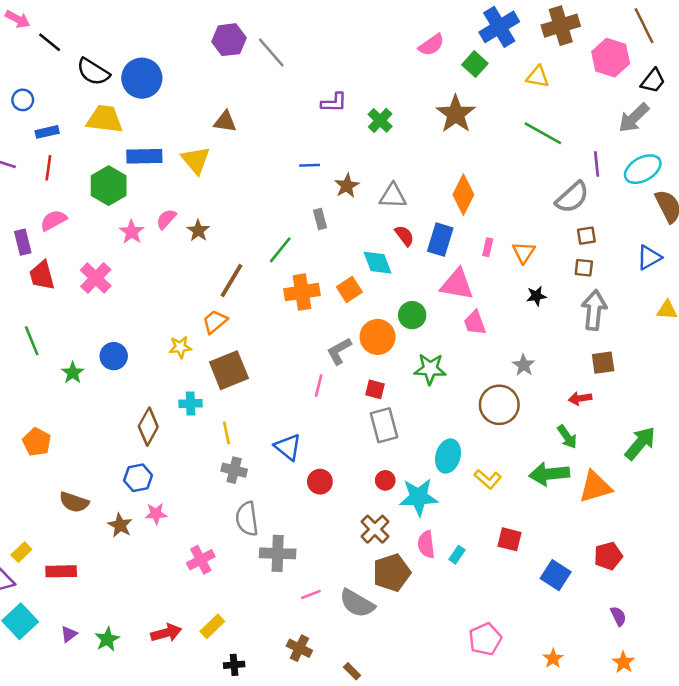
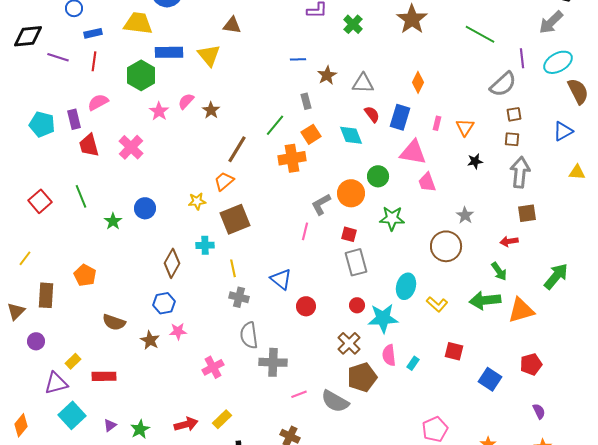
orange diamond: (463, 195) -> (418, 82), size x0.7
orange square: (349, 290) -> (311, 134), moved

